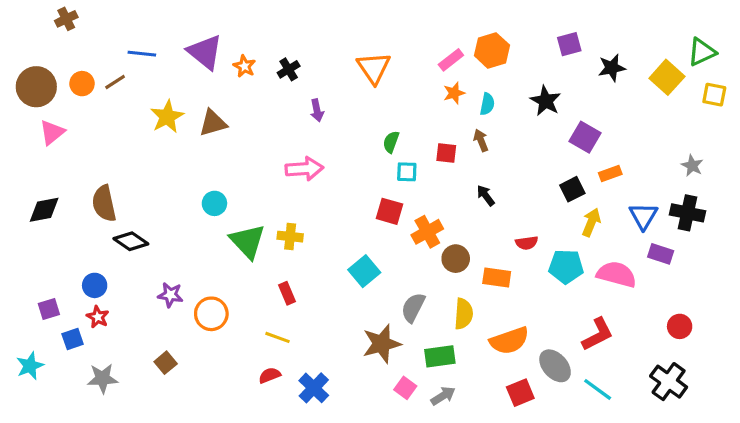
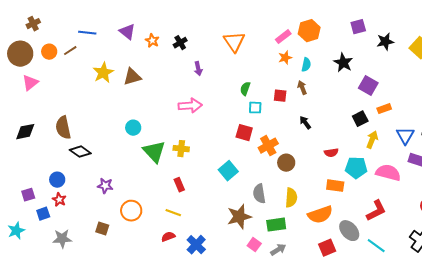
brown cross: (66, 19) -> (33, 24), moved
purple triangle: (205, 52) -> (127, 32), size x0.7
orange rectangle: (497, 278) -> (335, 186), moved
gray semicircle: (413, 307) -> (259, 194), turned -36
orange circle: (211, 314) -> (131, 211), moved
brown square: (166, 363) -> (102, 229), turned -32

